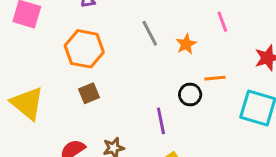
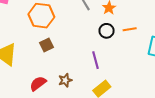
black circle: (190, 95) -> (107, 31), moved

